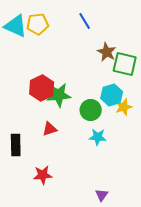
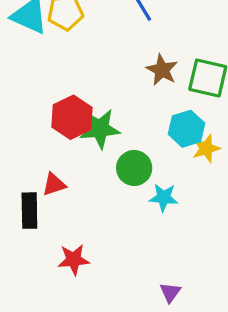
brown star: (107, 52) -> (162, 70), moved
green circle: (91, 110) -> (134, 168), moved
red triangle: (50, 129) -> (54, 184), moved

